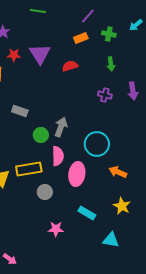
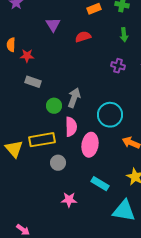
purple triangle: (40, 54) -> (53, 25), size x0.7
red star: (14, 55) -> (27, 56), moved
cyan triangle: (111, 240) -> (124, 211), size x1.4

